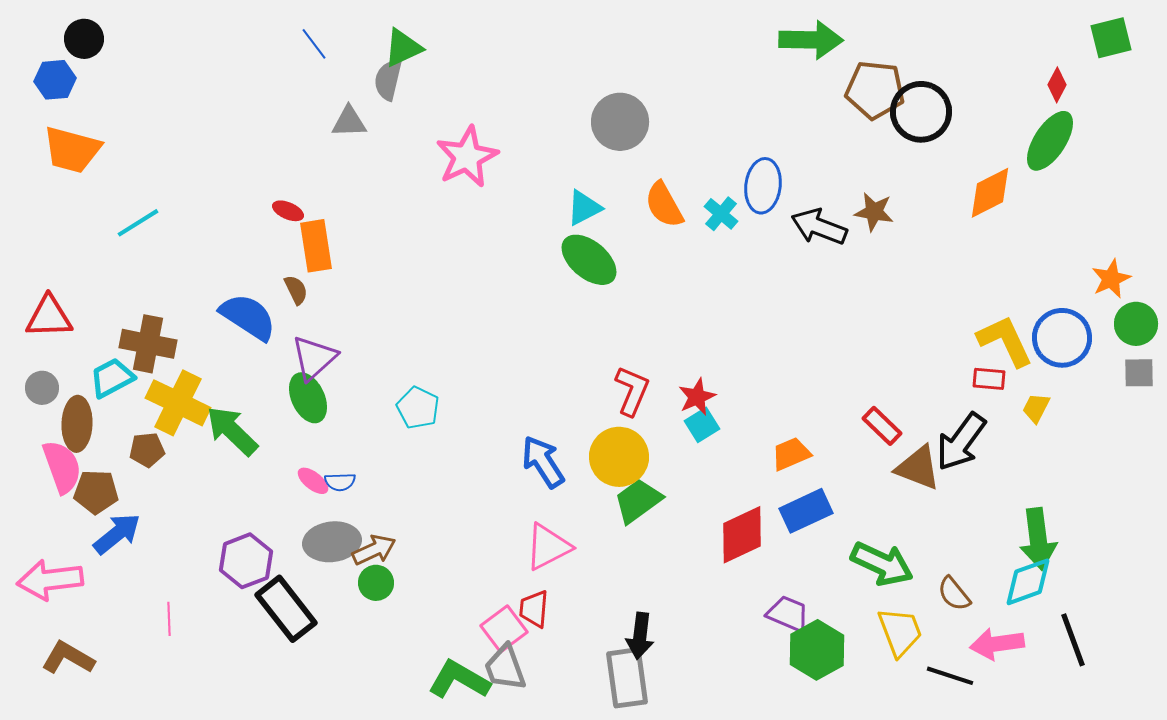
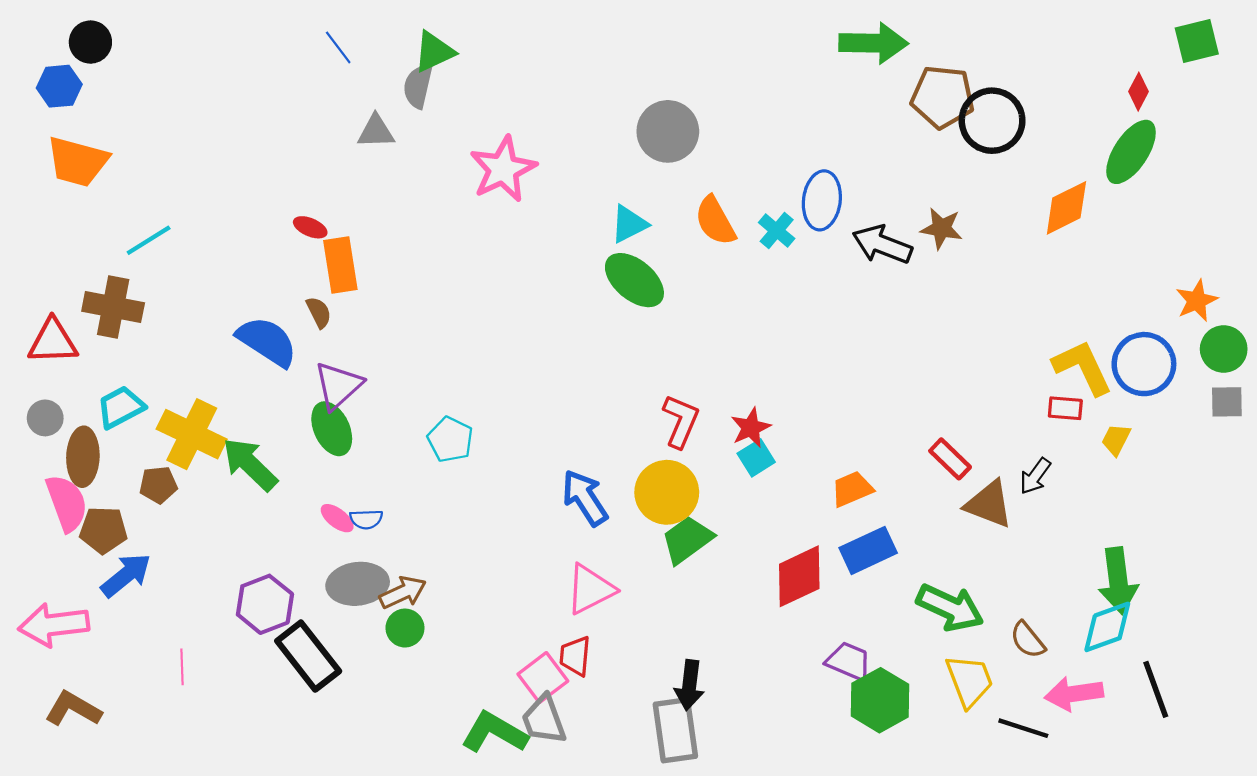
brown cross: (148, 344) -> (113, 307), moved
black arrow: (961, 442) -> (1035, 476), size x0.6

